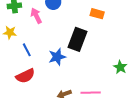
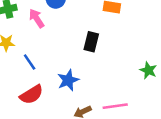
black rectangle: (78, 39) -> (91, 42), size x0.7
blue star: (57, 57) -> (68, 80), moved

